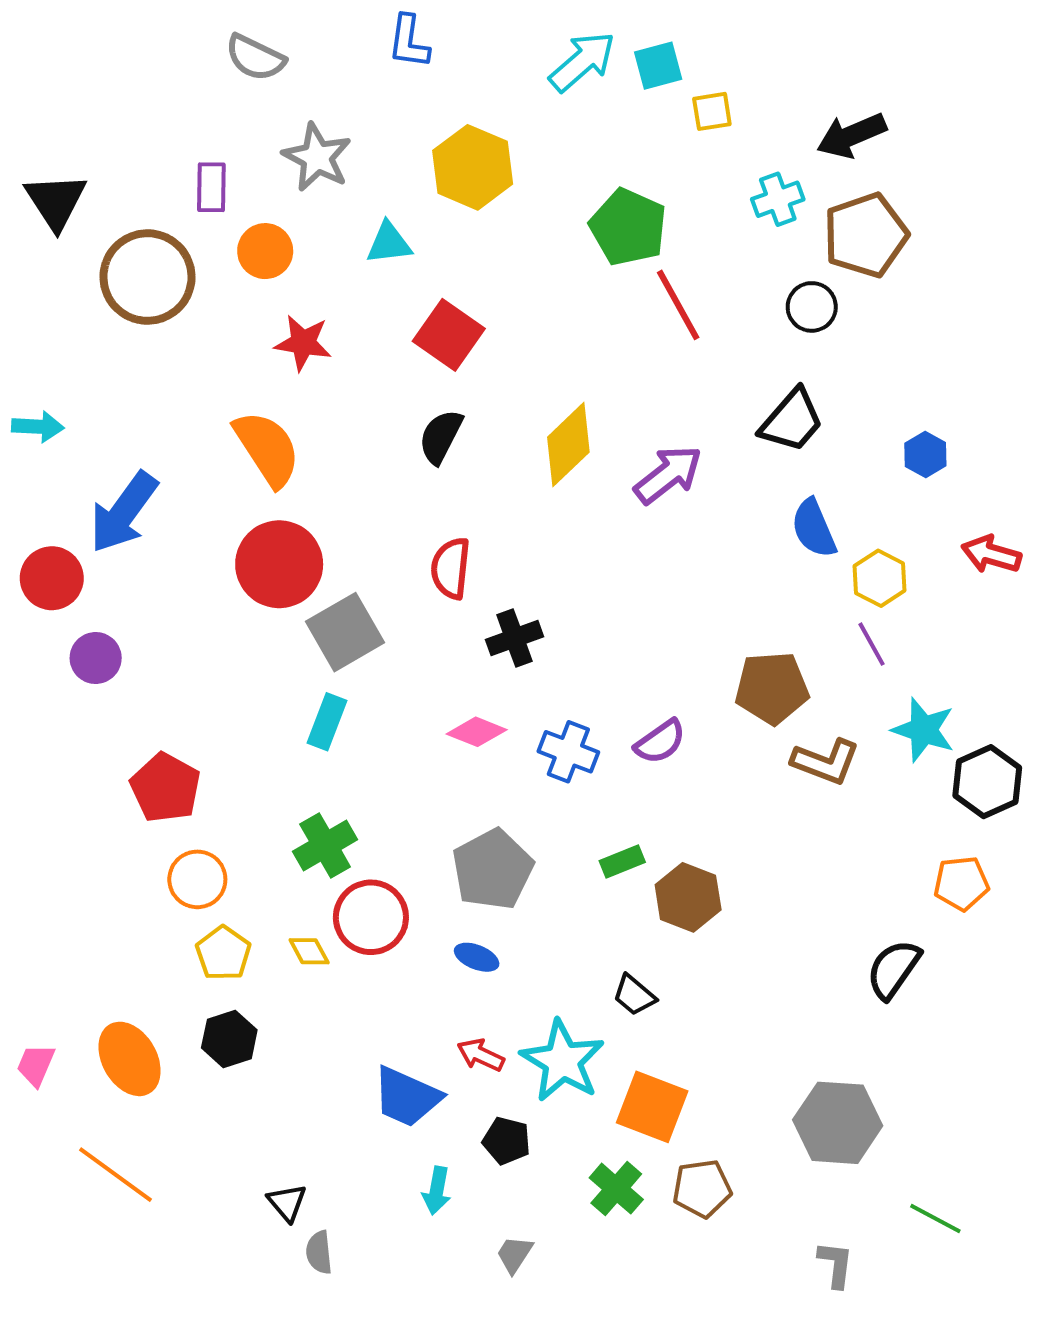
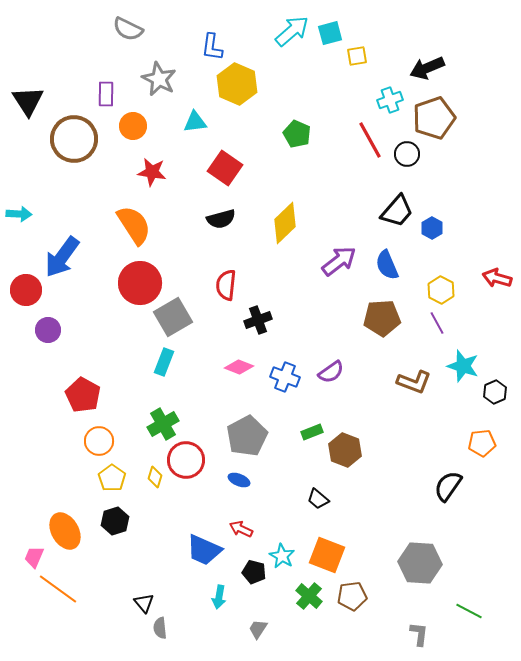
blue L-shape: (409, 42) -> (212, 47), moved
green pentagon: (628, 227) -> (297, 134), moved, size x0.7
red line: (678, 305) -> (370, 140), moved
black semicircle: (441, 437) -> (221, 219), turned -132
blue hexagon: (925, 455) -> (432, 228), moved
purple arrow: (668, 474) -> (339, 261), moved
blue semicircle: (814, 528) -> (387, 265), moved
brown pentagon: (772, 688) -> (382, 318), moved
black hexagon: (987, 782) -> (495, 392), size x0.7
yellow diamond: (309, 951) -> (155, 477), turned 45
cyan star: (562, 1061) -> (282, 556), moved, size x0.6
pink trapezoid: (36, 1065) -> (34, 557), moved

